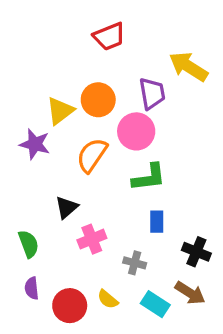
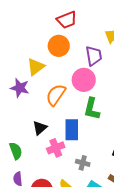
orange circle: (98, 100) -> (59, 46), moved
green L-shape: (149, 177) -> (92, 109), turned 110
blue rectangle: (157, 222) -> (72, 130), moved, size x1.5

